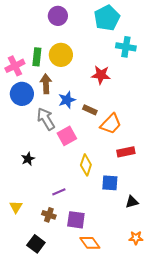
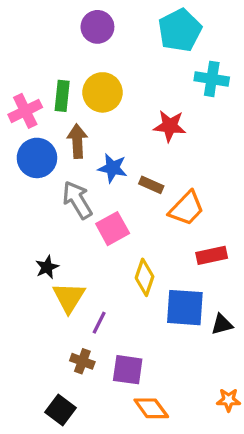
blue star: (67, 100) -> (113, 168), turned 30
blue square: (110, 183) -> (185, 308), size x1.4
purple line: (59, 192) -> (99, 323), turned -40
black triangle: (132, 202) -> (222, 324), moved
yellow triangle: (16, 207) -> (69, 297), moved, size x1.5

